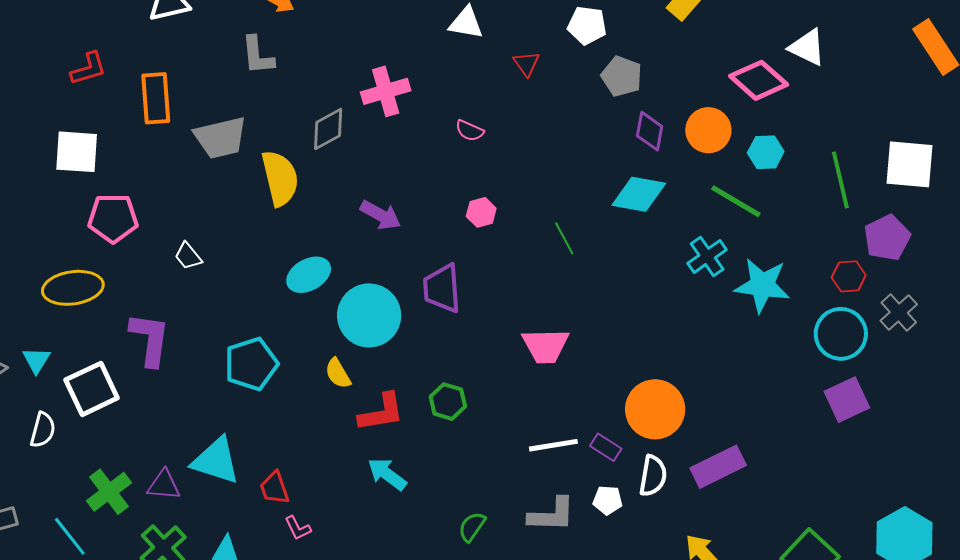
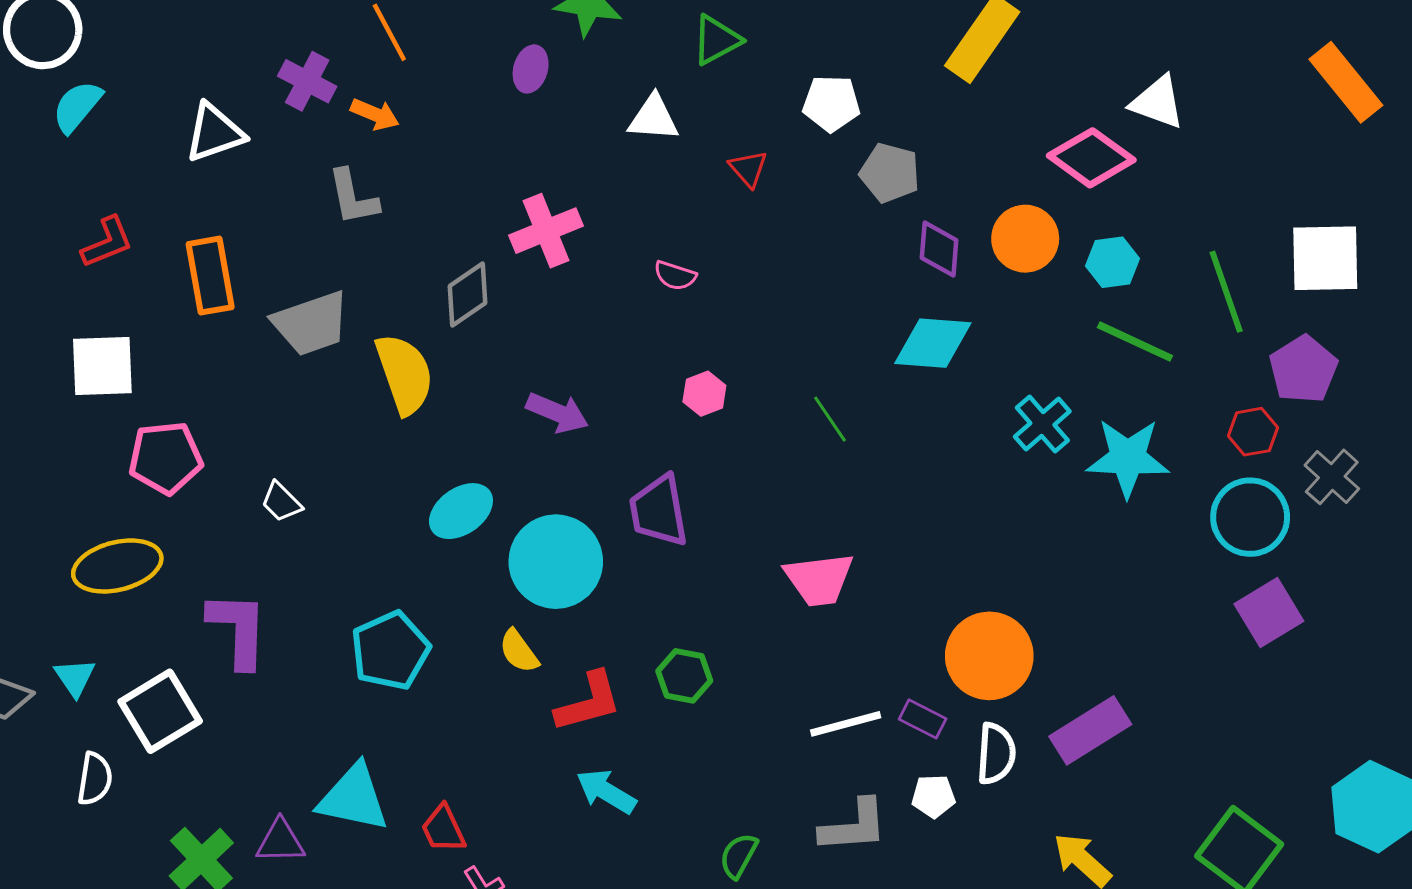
green line: (736, 201) -> (1135, 342), moved

